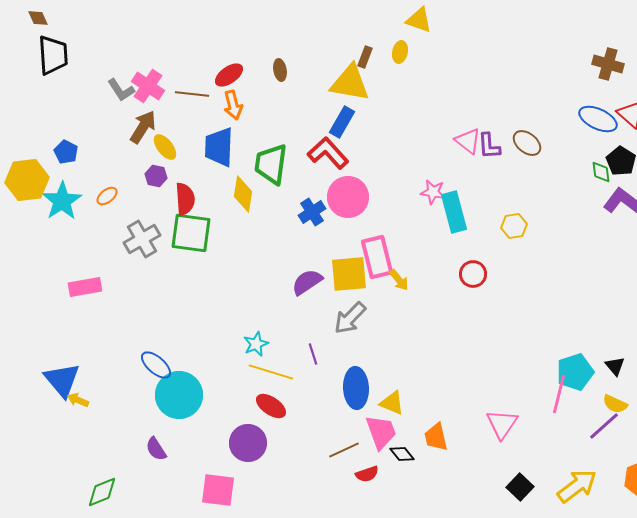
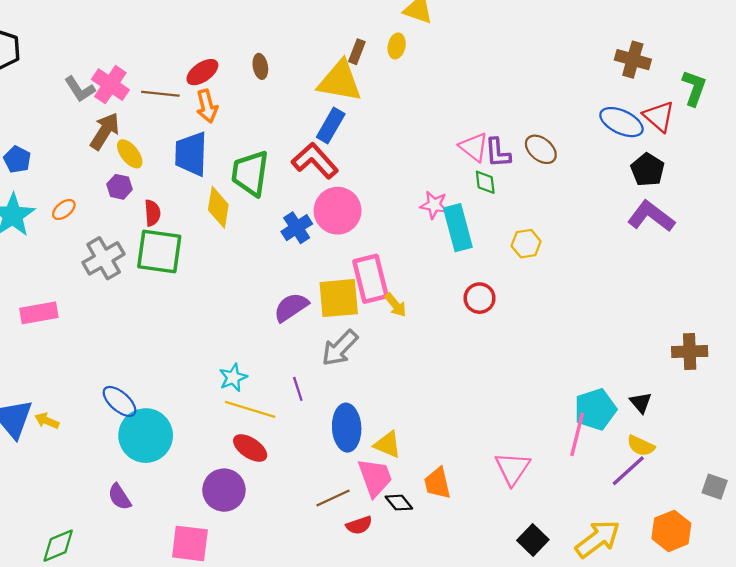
green diamond: (601, 172) -> (485, 182), moved
red semicircle: (185, 199) -> (152, 213), size x0.7
yellow arrow: (78, 400) -> (47, 421), moved

